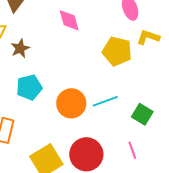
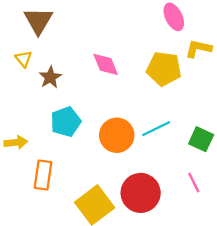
pink diamond: (69, 20) -> (106, 64), moved

